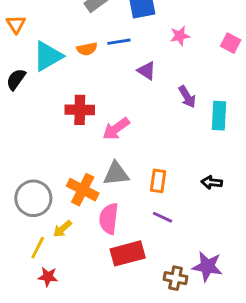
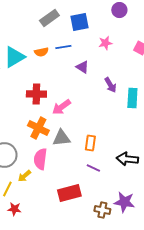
black arrow: (212, 182) -> (127, 159), moved, size x1.5
orange cross: (83, 190) -> (38, 128), moved
pink semicircle: (109, 219) -> (40, 159), moved

